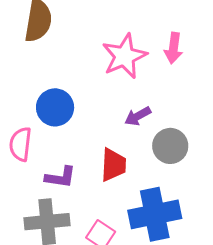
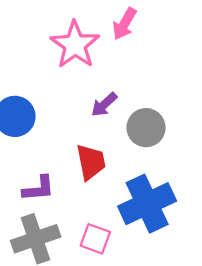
pink arrow: (173, 48) -> (124, 24), turned 36

